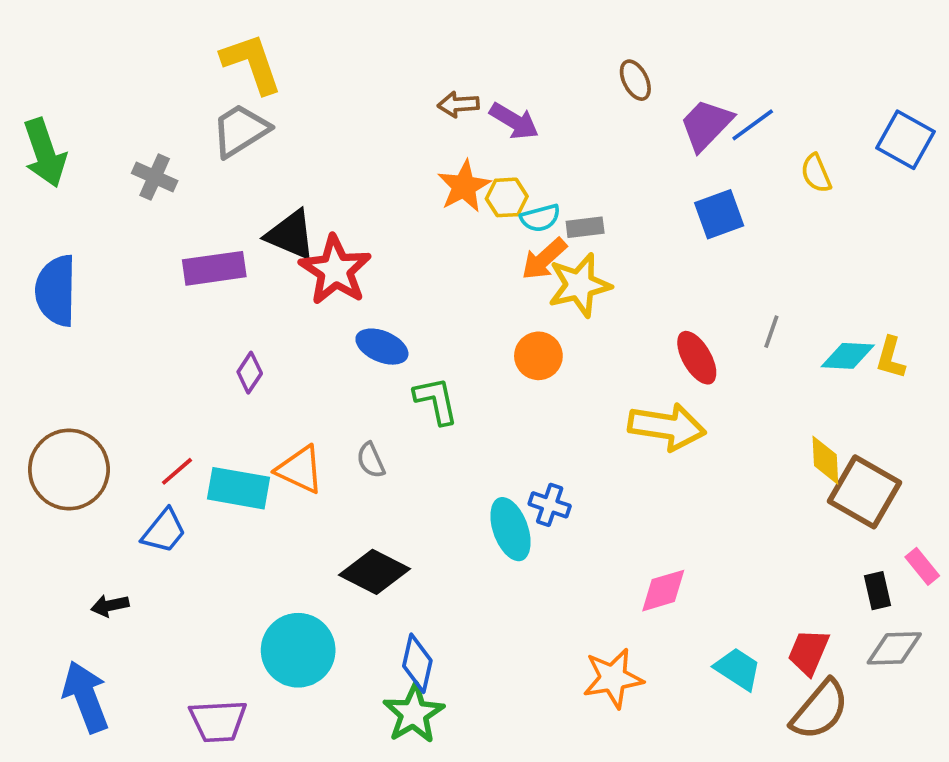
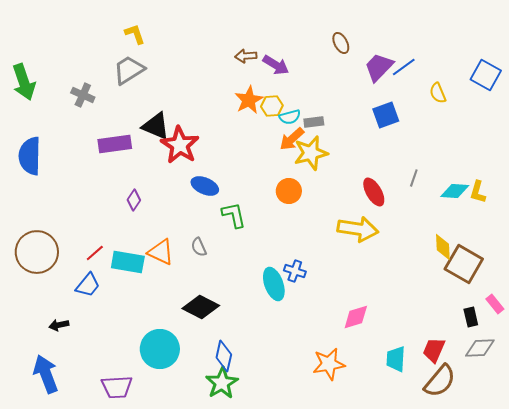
yellow L-shape: (252, 63) -> (135, 34), size x0.6
cyan trapezoid: (738, 669) -> (396, 359), turned -120

